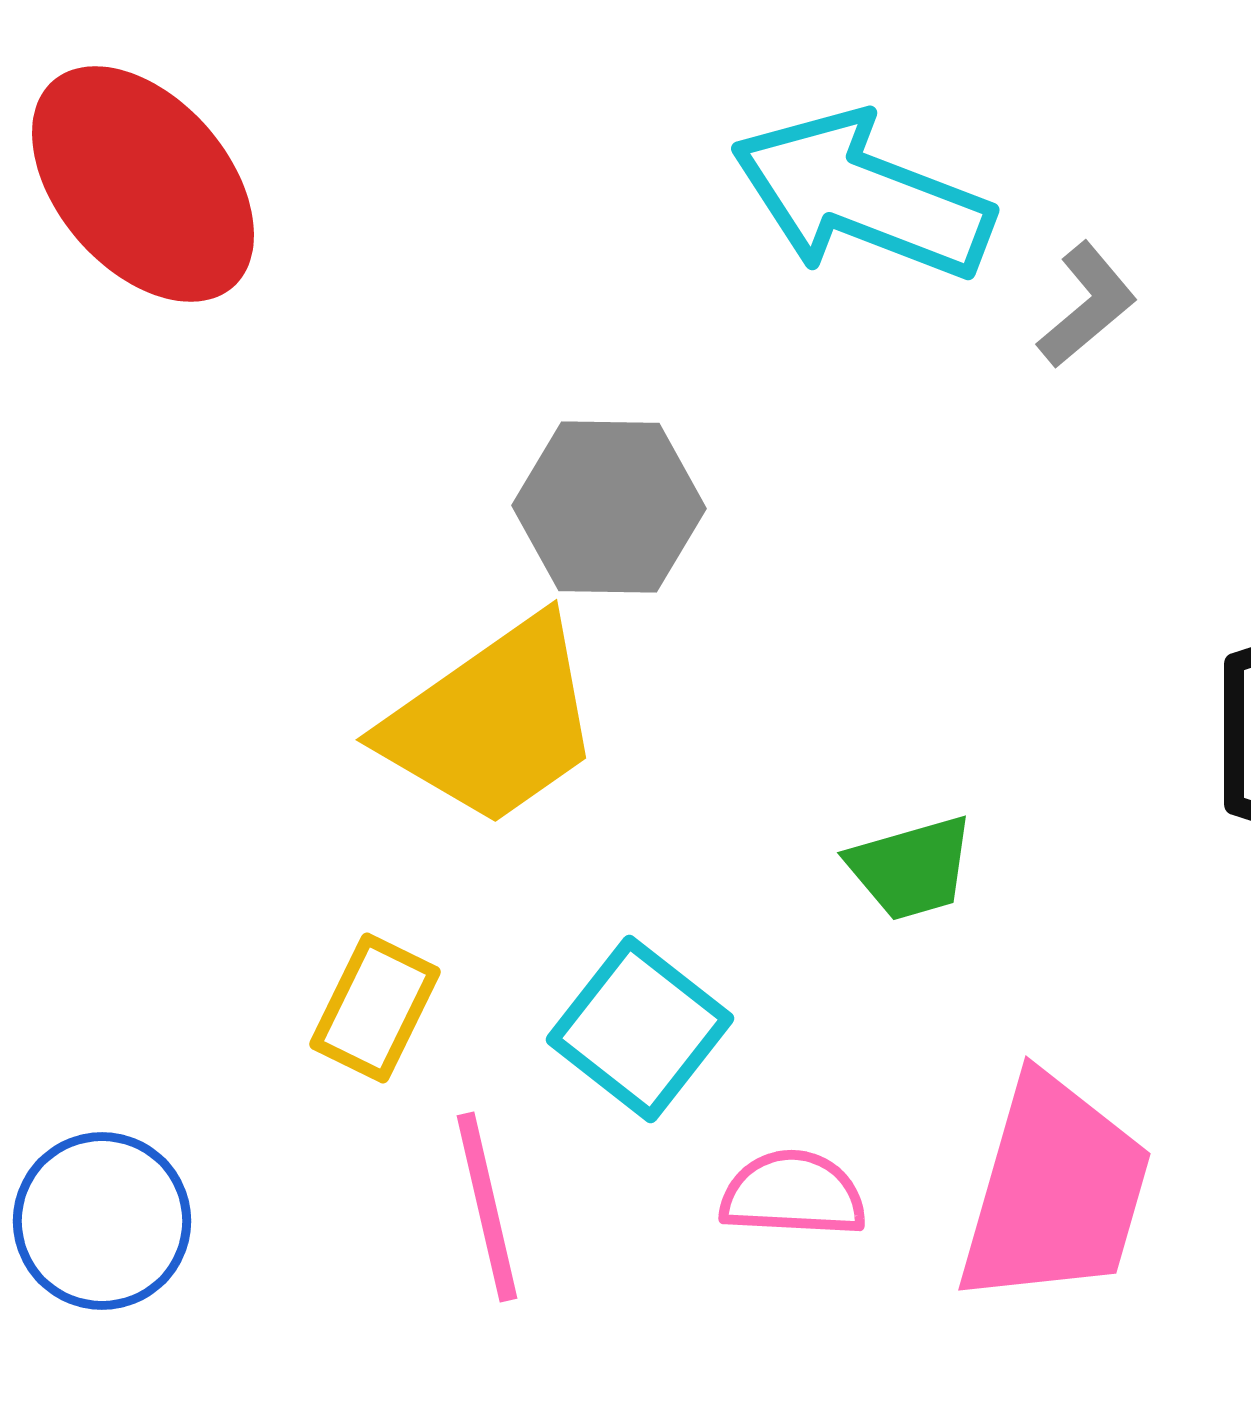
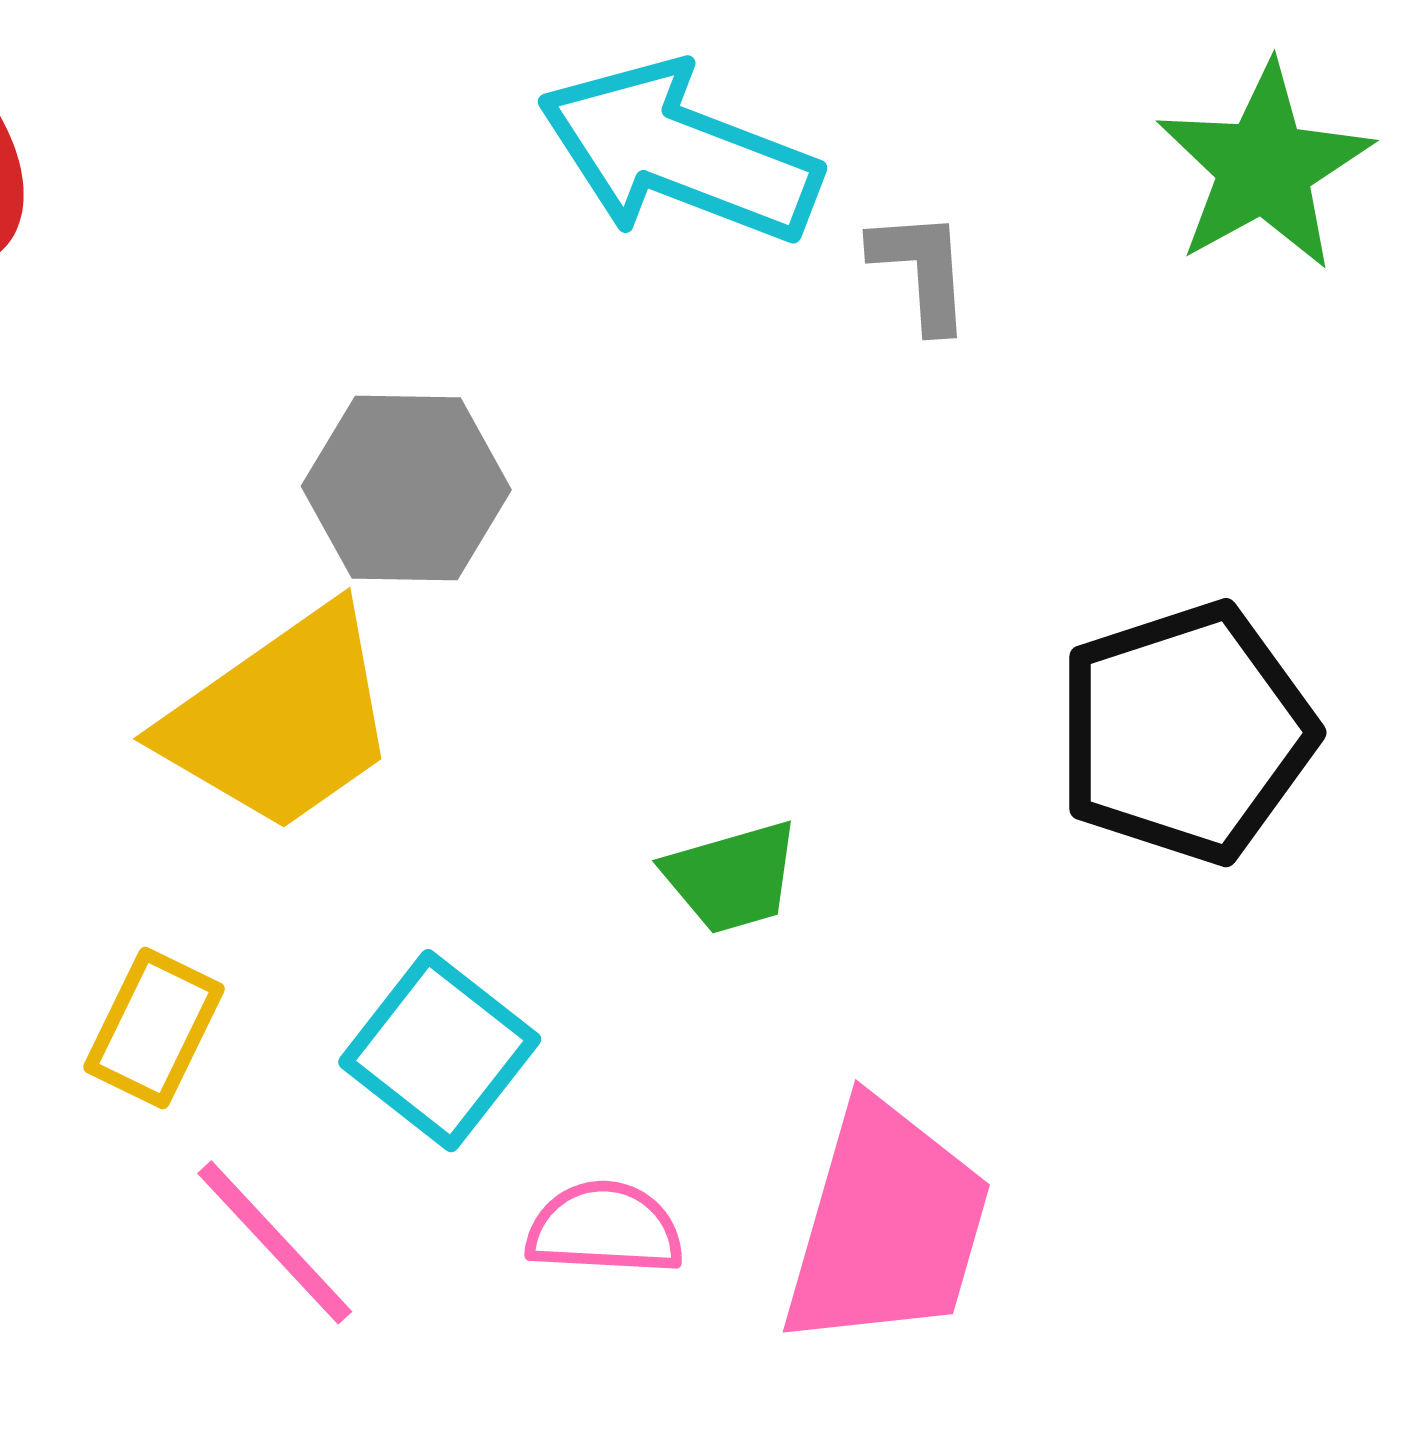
gray L-shape: (1087, 305) -> (921, 270), turned -54
pink line: (487, 1207) -> (275, 1242), turned -30

